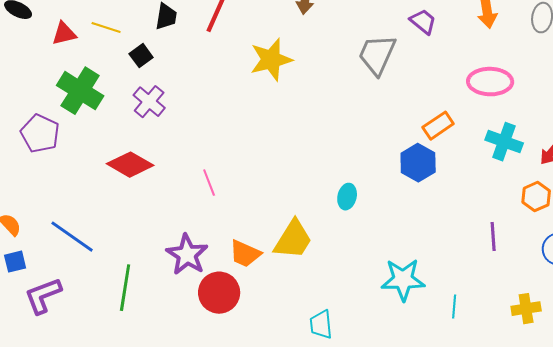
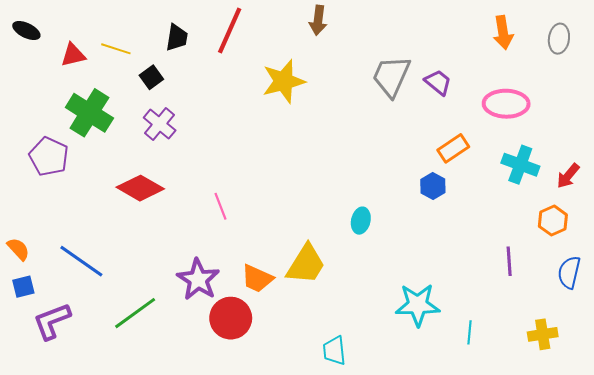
purple trapezoid: (423, 22) -> (438, 82), moved
blue hexagon: (418, 163) -> (433, 186), size x0.7
green line: (125, 288) -> (135, 313), turned 45

